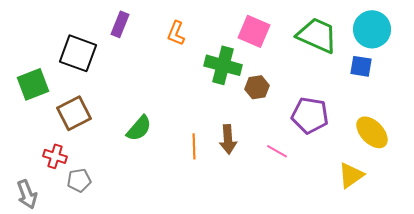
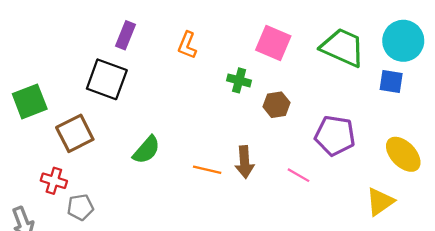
black square: (78, 53) -> (107, 79), moved
green cross: (223, 65) -> (239, 80), size x0.6
orange line: (194, 146) -> (207, 170), turned -75

